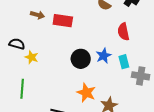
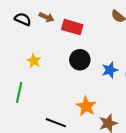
black semicircle: (17, 44) -> (23, 19), moved
black circle: (81, 59) -> (80, 60), moved

